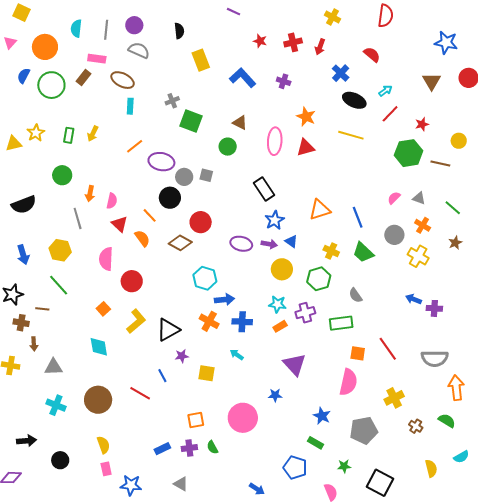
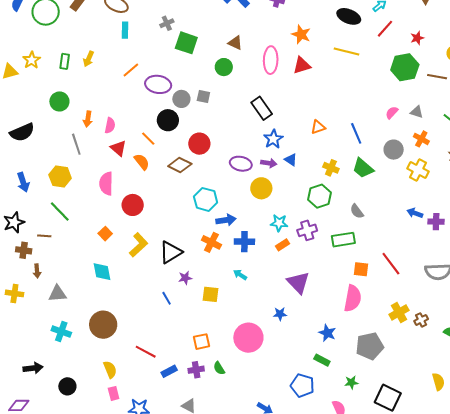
orange triangle: (320, 210) -> (318, 127), size x0.7
yellow circle: (282, 269) -> (261, 188), moved
red line: (140, 393) -> (146, 352), moved
brown cross: (416, 426) -> (421, 320), moved, turned 32

